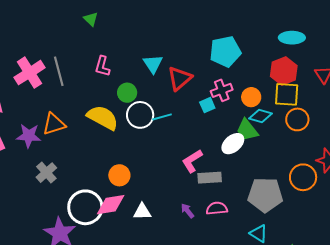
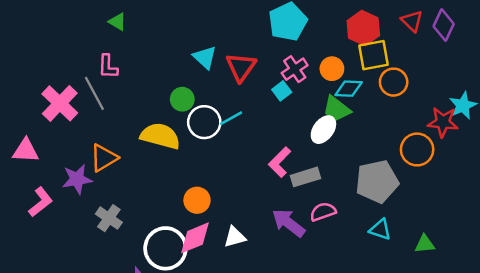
pink L-shape: (102, 66) -> (108, 67), moved
purple arrow: (187, 211) -> (289, 223), size x1.8

